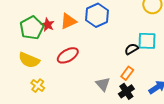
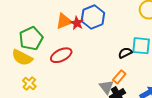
red star: (48, 25) -> (77, 23), moved
green pentagon: (32, 28) -> (31, 38), moved
gray triangle: (103, 84) -> (106, 87), moved

